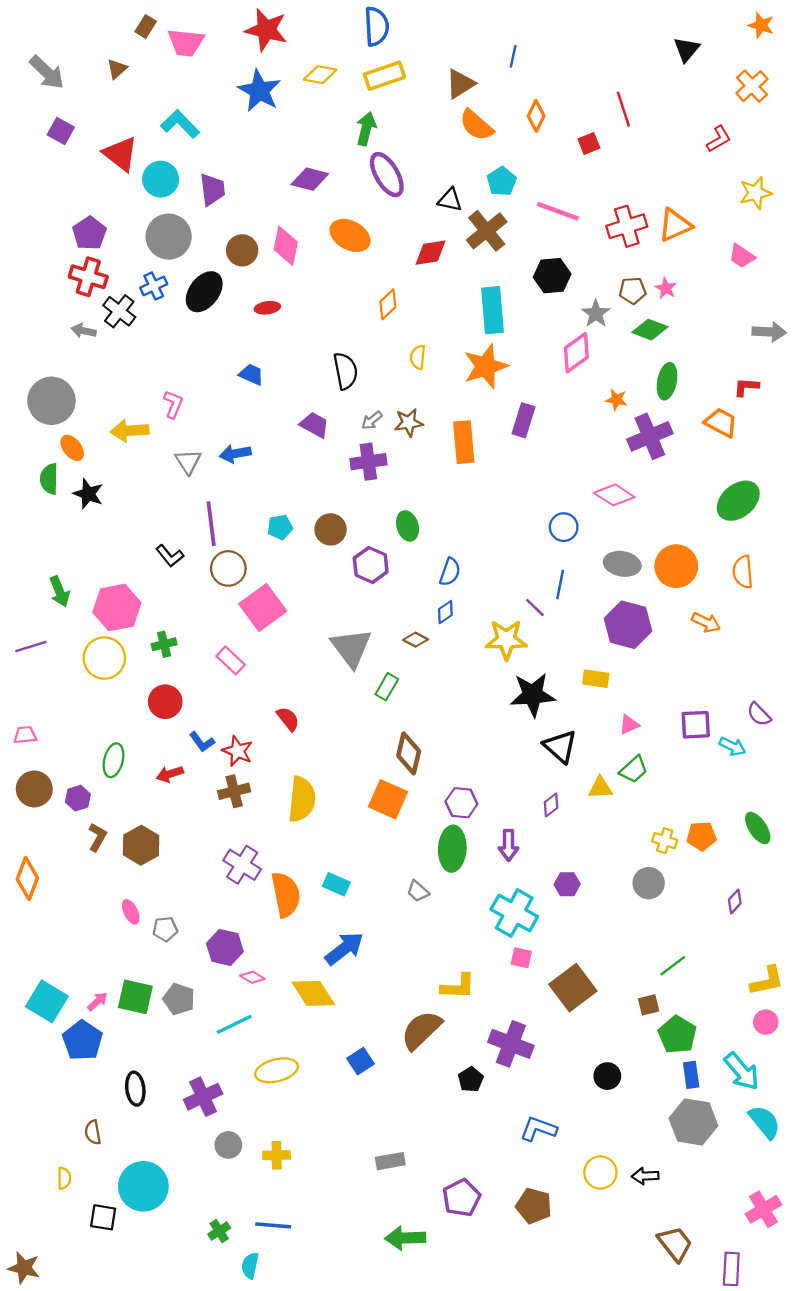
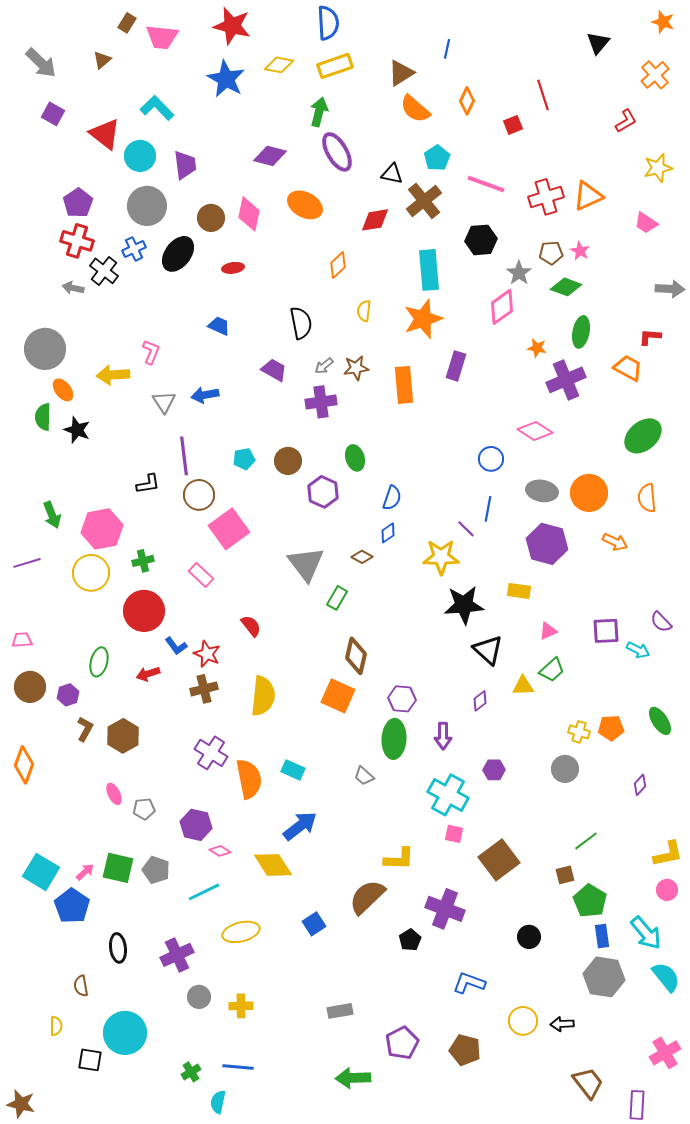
black L-shape: (170, 556) -> (148, 484), turned -60
red circle: (165, 702) -> (144, 611), size x1.4

